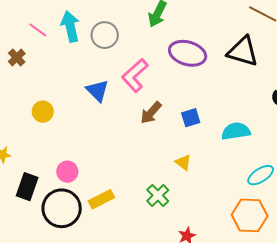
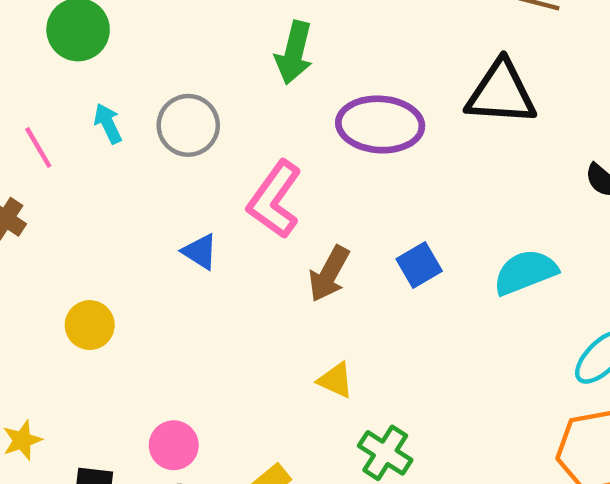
cyan arrow: (70, 26) -> (108, 124), size x0.6
pink line: (38, 30) -> (38, 147), turned 36
blue triangle: (97, 91) -> (200, 252), size x0.7
yellow triangle: (183, 162) -> (336, 380), moved

